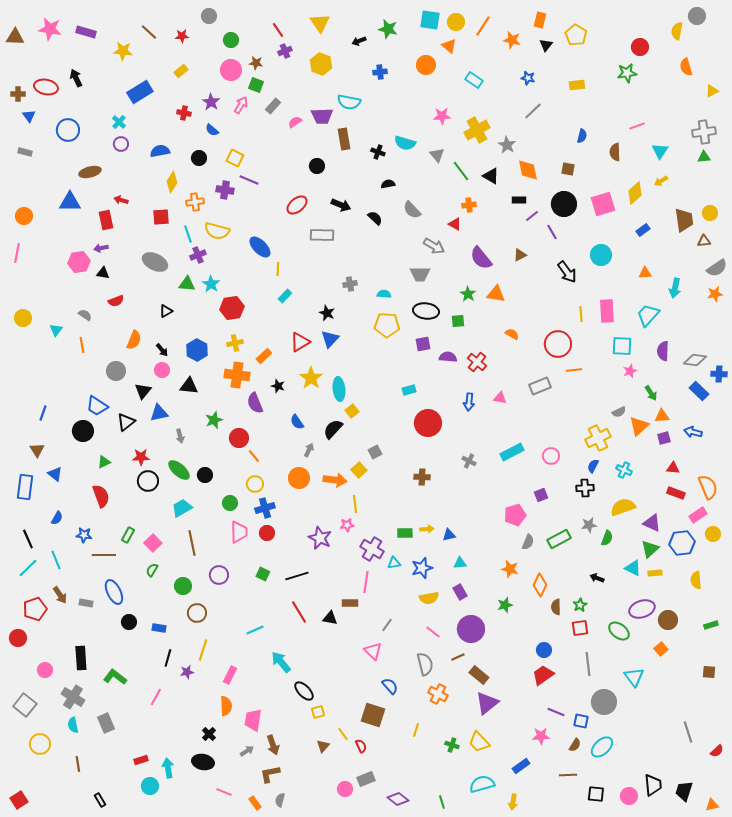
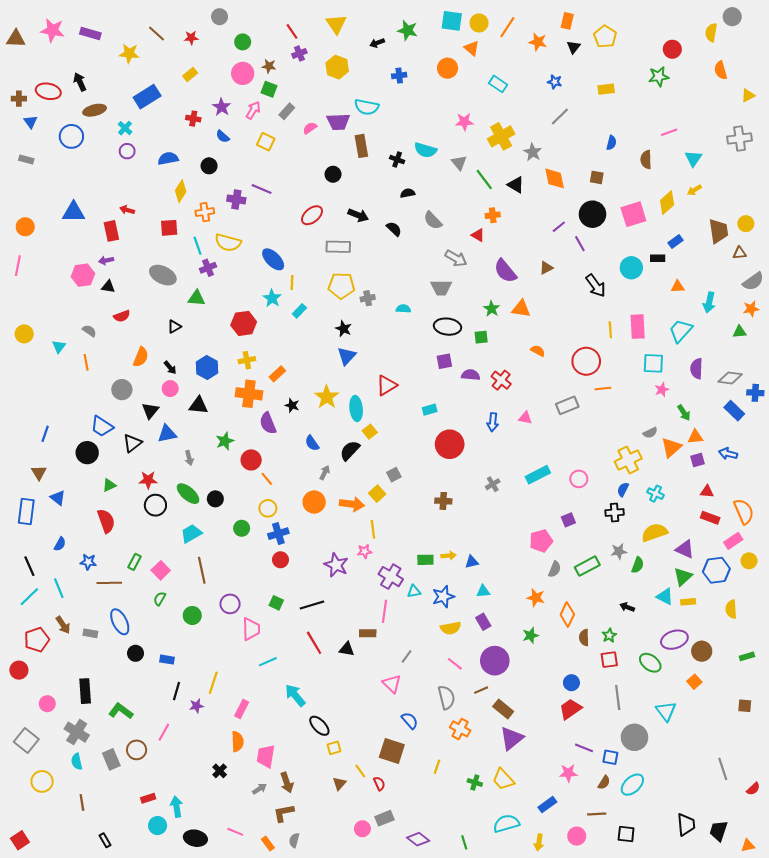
green triangle: (704, 157) -> (740, 332), moved
yellow square: (235, 158) -> (266, 142), moved
brown ellipse: (90, 172) -> (95, 110), moved
black rectangle: (519, 200) -> (658, 258), moved
cyan star: (211, 284) -> (272, 298), moved
yellow pentagon: (387, 325) -> (341, 286), moved
red triangle: (300, 342) -> (387, 385), moved
gray cross: (469, 461) -> (493, 484), turned 32
pink trapezoid: (239, 532) -> (251, 629), moved
brown circle: (197, 613) -> (137, 750), moved
black ellipse: (203, 762) -> (195, 838), moved
pink circle: (629, 796) -> (577, 836), moved

